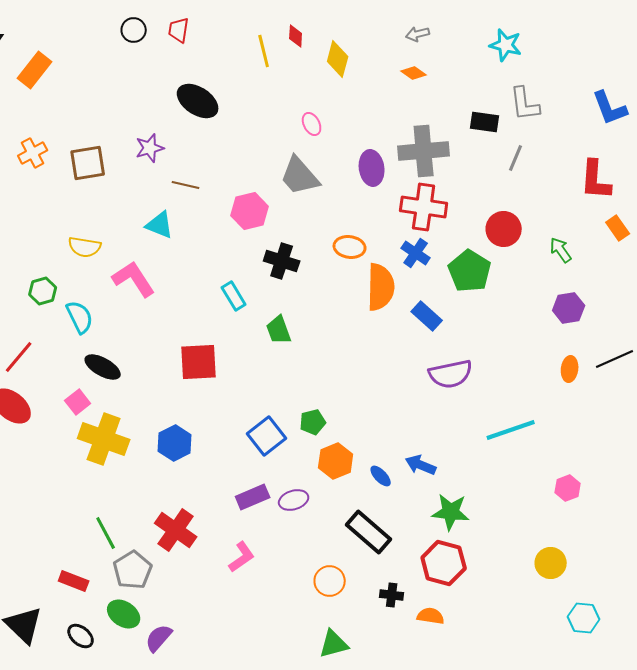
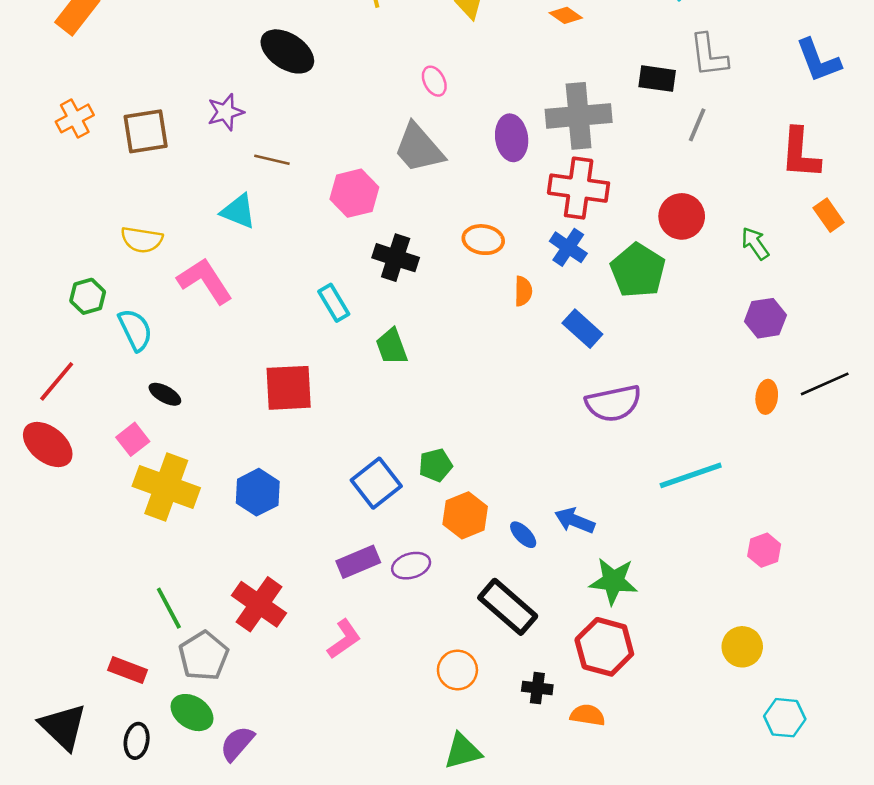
orange semicircle: (381, 287) -> (523, 291), size x0.5
black ellipse: (103, 367) -> (165, 394), size x0.7
black ellipse: (81, 636) -> (137, 741), turned 60

